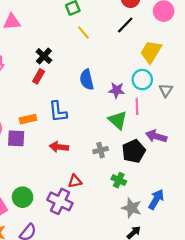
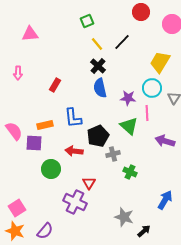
black line: (125, 25) -> (122, 42), moved
black cross: (44, 56) -> (98, 66), moved
black pentagon: (134, 151) -> (98, 136), moved
green cross: (119, 180) -> (130, 172), moved
red triangle: (75, 181) -> (89, 183), turned -48
green circle: (23, 197) -> (51, 169), moved
gray star: (132, 208) -> (124, 217), moved

